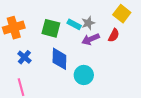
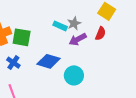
green square: (51, 28) -> (22, 37), moved
blue diamond: (59, 59) -> (48, 61), turned -70

